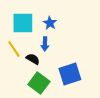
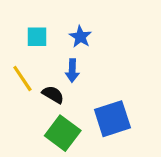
cyan square: (23, 23) -> (37, 37), size x0.6

